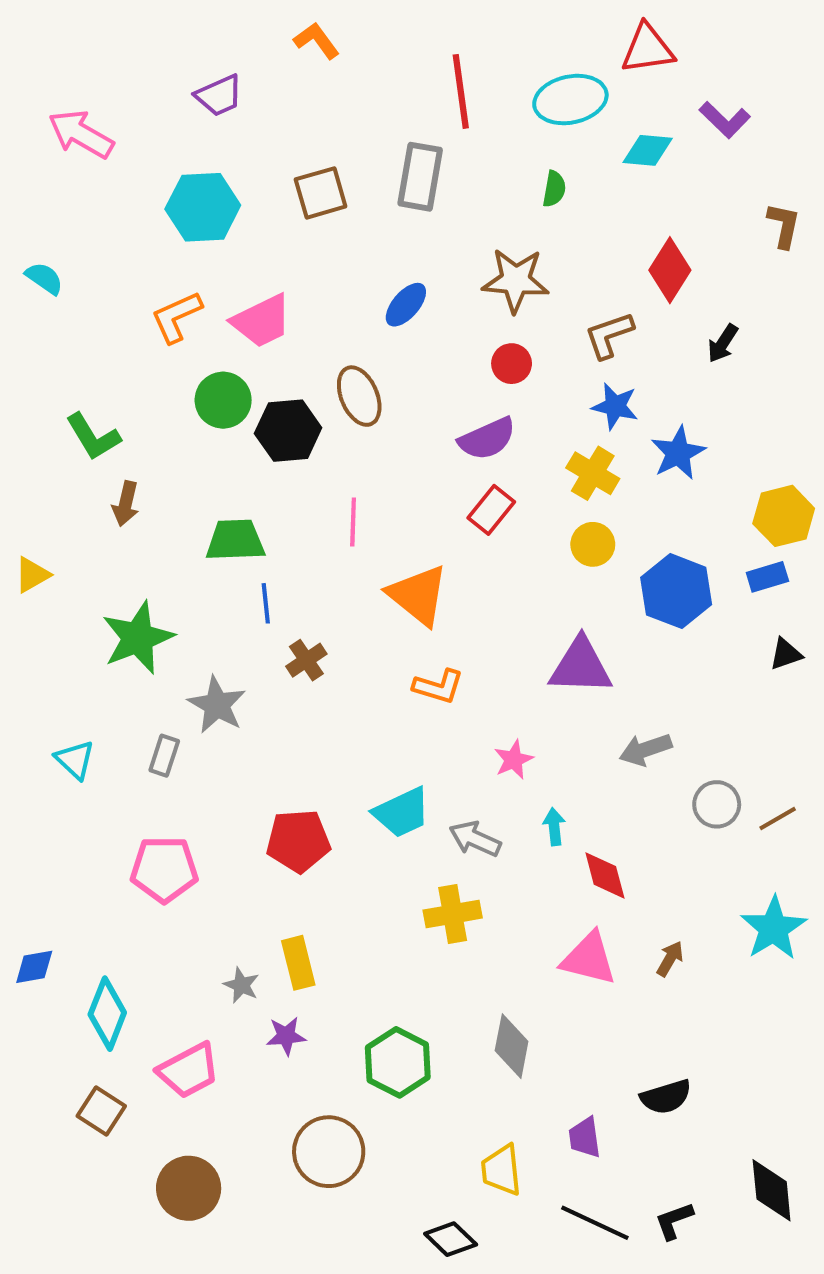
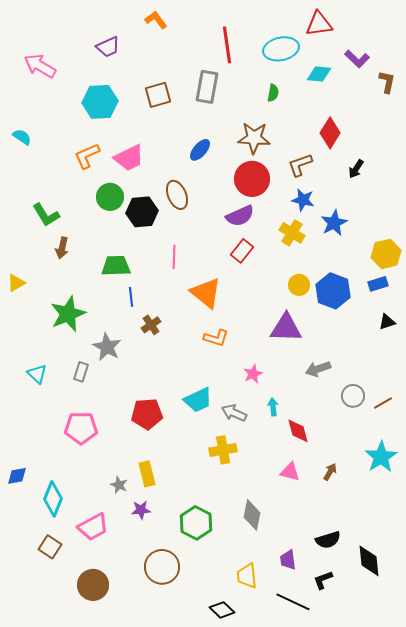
brown L-shape: (784, 225) -> (387, 82), moved
red circle: (512, 364) -> (252, 179), size x1.8
yellow circle: (593, 544) -> (299, 285), moved
pink triangle: (589, 959) -> (290, 472), size x0.7
black diamond: (772, 1190) -> (369, 561), moved
black L-shape: (674, 1221) -> (323, 580), moved

